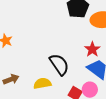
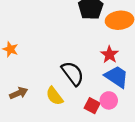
yellow semicircle: (42, 83) -> (54, 96), turned -114

